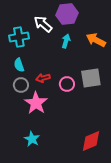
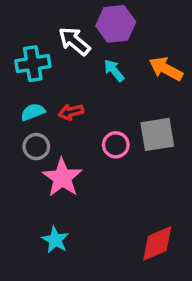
cyan arrow: (66, 41) -> (114, 71), turned -56
cyan semicircle: (19, 65) -> (33, 112), turned 88
red arrow: (43, 78) -> (71, 112), moved

